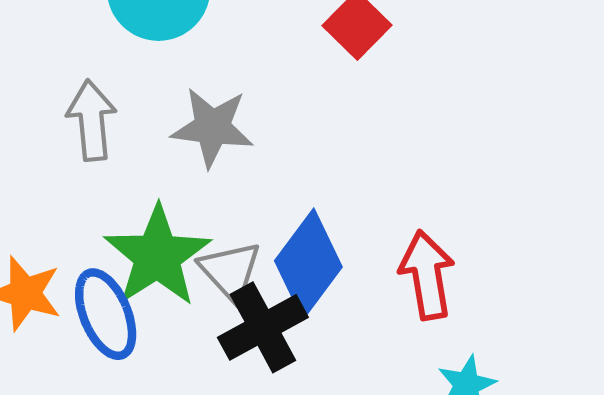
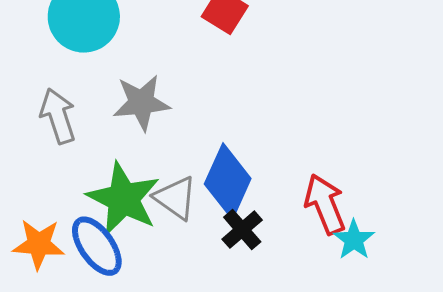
red arrow: (427, 275) -> (325, 204), moved
black cross: (263, 327) -> (242, 230), moved, size x0.7

